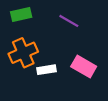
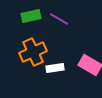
purple line: (69, 21) -> (59, 19), moved

